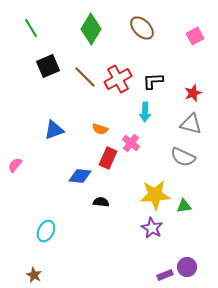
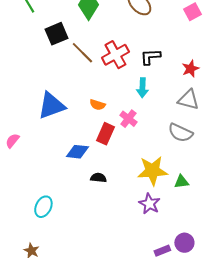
black square: (48, 66) -> (56, 34), moved
blue triangle: (54, 130) -> (51, 106), size x1.4

